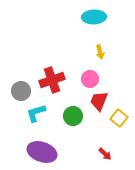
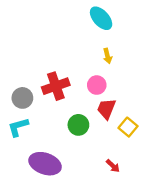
cyan ellipse: (94, 17) -> (101, 18), turned 50
cyan L-shape: (36, 113) -> (18, 127), moved

